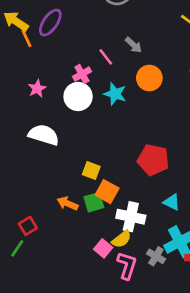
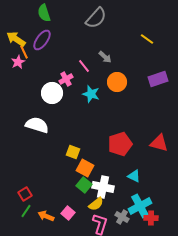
pink star: (37, 89) -> (18, 62), moved
white circle: (78, 96) -> (52, 93), moved
red pentagon: (153, 160) -> (120, 144), turned -30
green square: (94, 202) -> (84, 185), moved, turned -35
orange arrow: (67, 203) -> (46, 216), moved
green line: (17, 248) -> (26, 211), moved
pink square: (103, 248) -> (68, 213), moved

